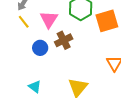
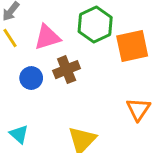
pink triangle: (49, 19) -> (47, 37), turned 36

